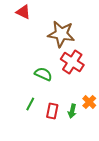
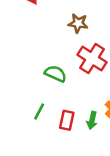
brown star: (61, 34) -> (78, 23), size x0.6

